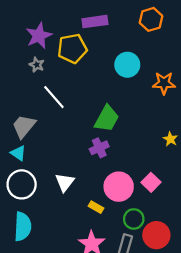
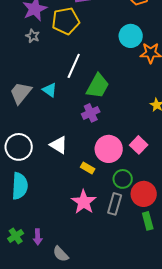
cyan circle: (127, 65) -> (131, 36), moved
white line: (54, 97) -> (74, 66), moved, turned 65
cyan triangle: (18, 153) -> (50, 90), moved
white triangle: (65, 182) -> (59, 145), turned -36

